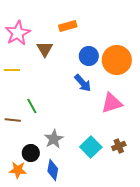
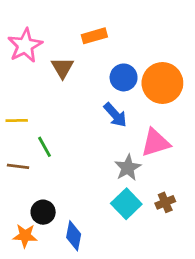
yellow line: (12, 70) -> (17, 120), moved
gray star: (54, 139) -> (128, 168), moved

